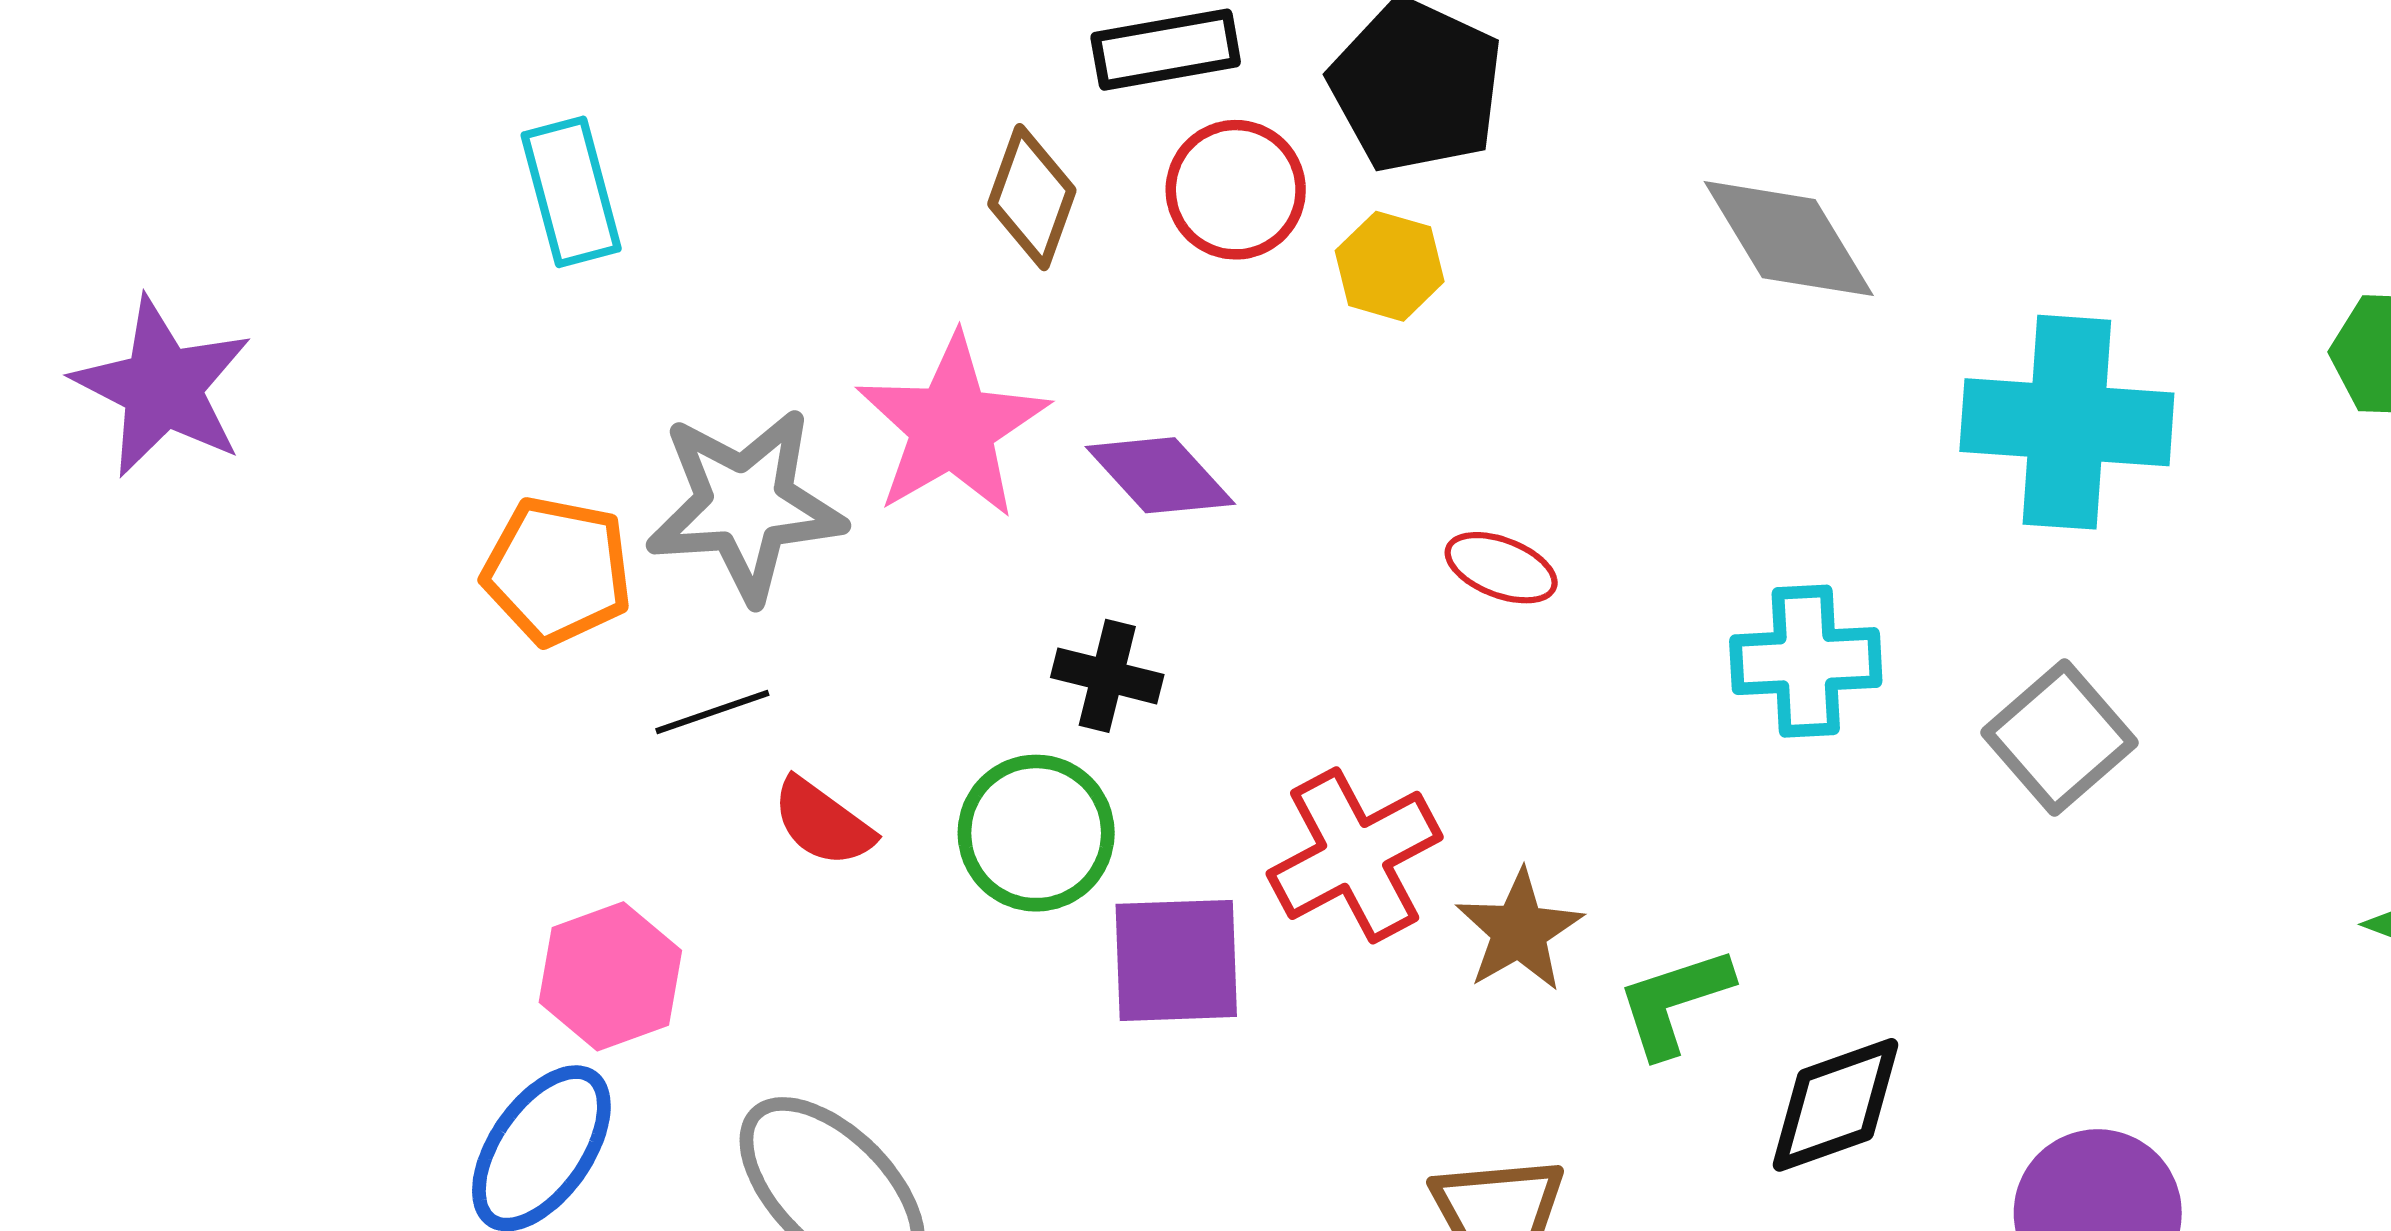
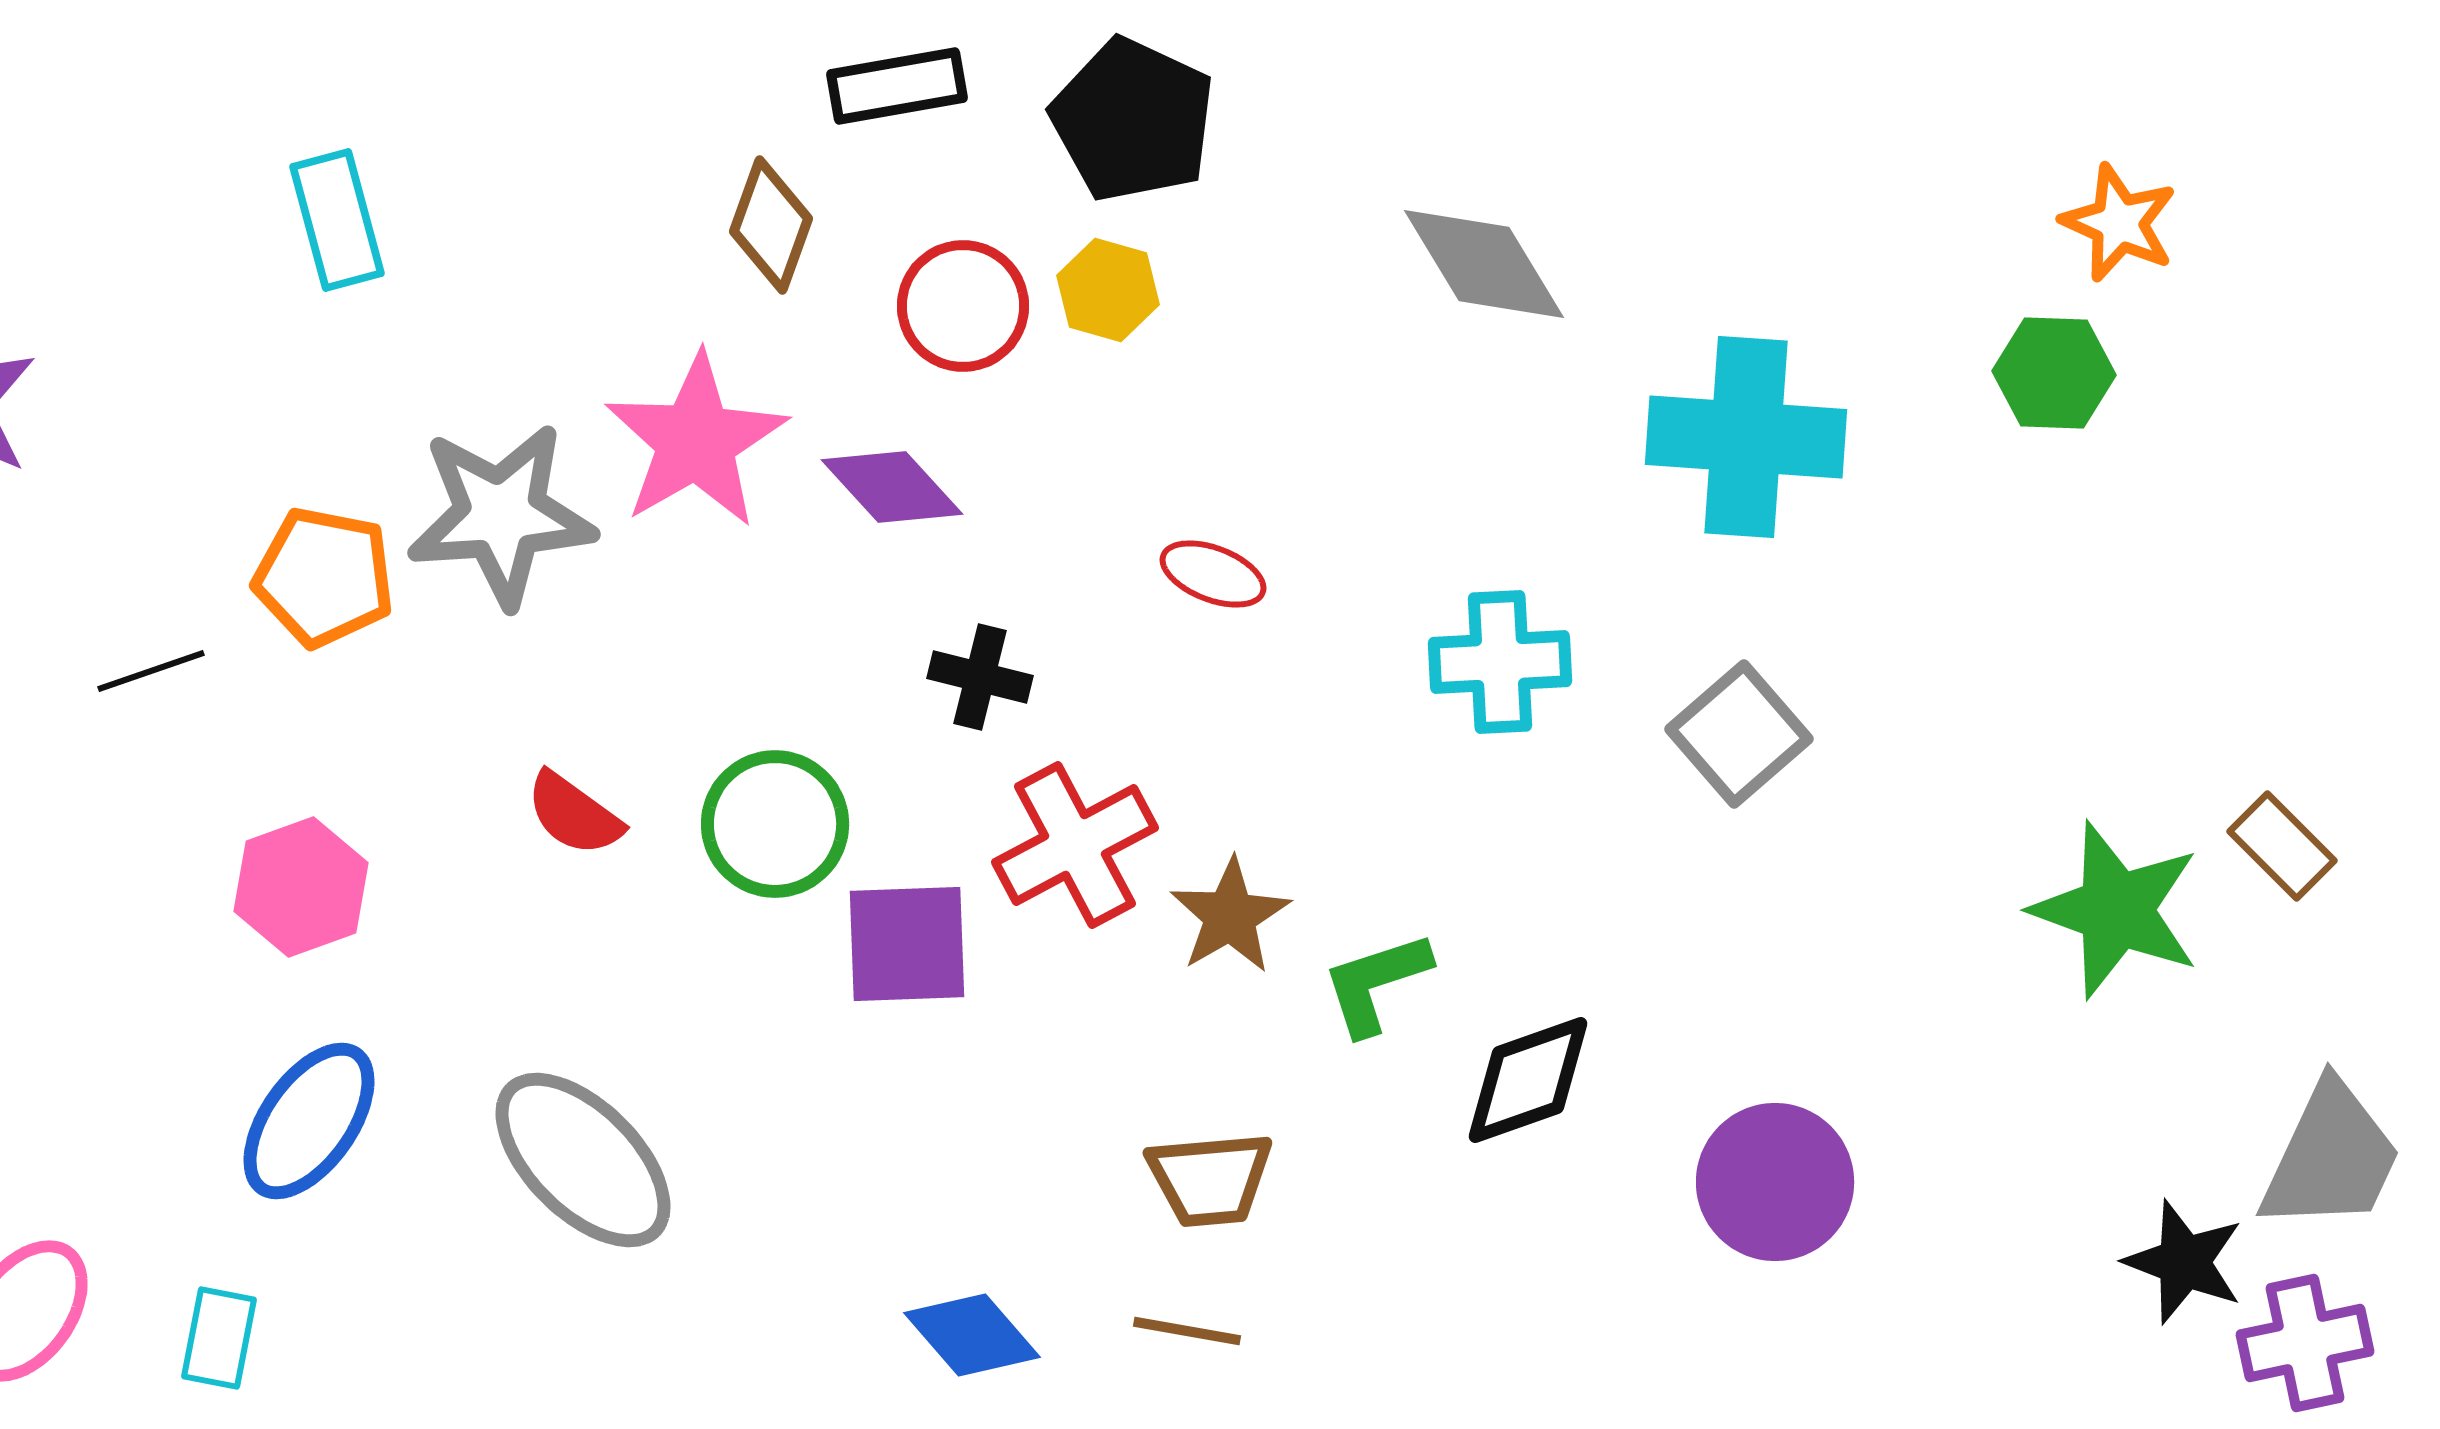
red circle: (1236, 190) -> (963, 306), moved
black cross: (1107, 676) -> (980, 677), moved
black line: (712, 712) -> (151, 671), moved
pink hexagon: (610, 976) -> (301, 887), moved

